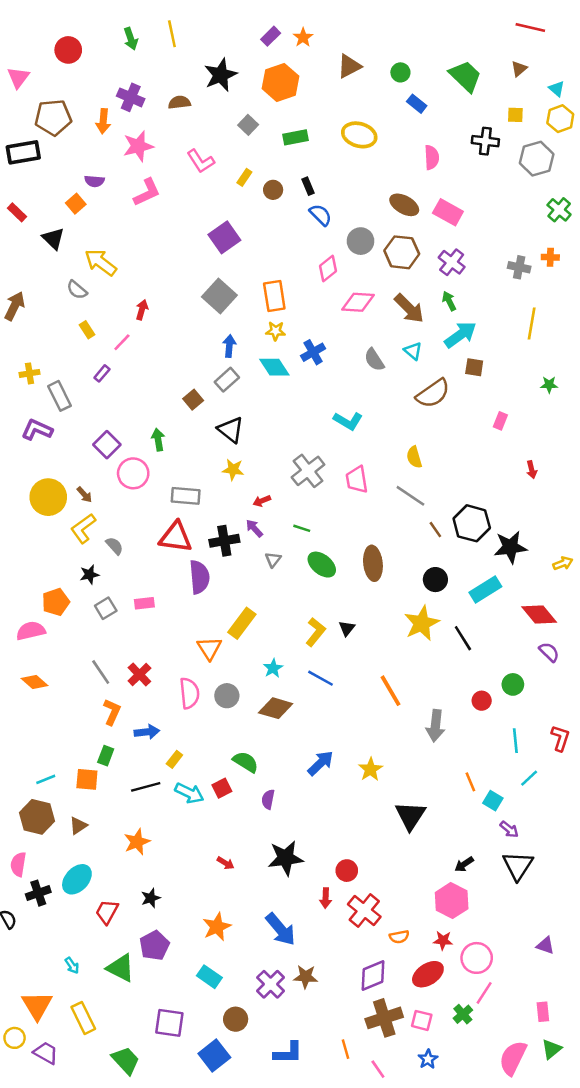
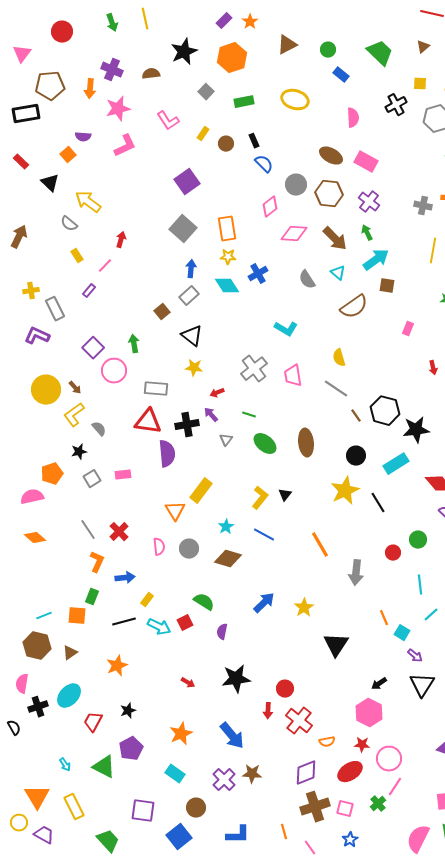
black cross: (485, 141) -> (396, 105), turned -35
pink semicircle: (189, 693) -> (159, 547), size x0.7

